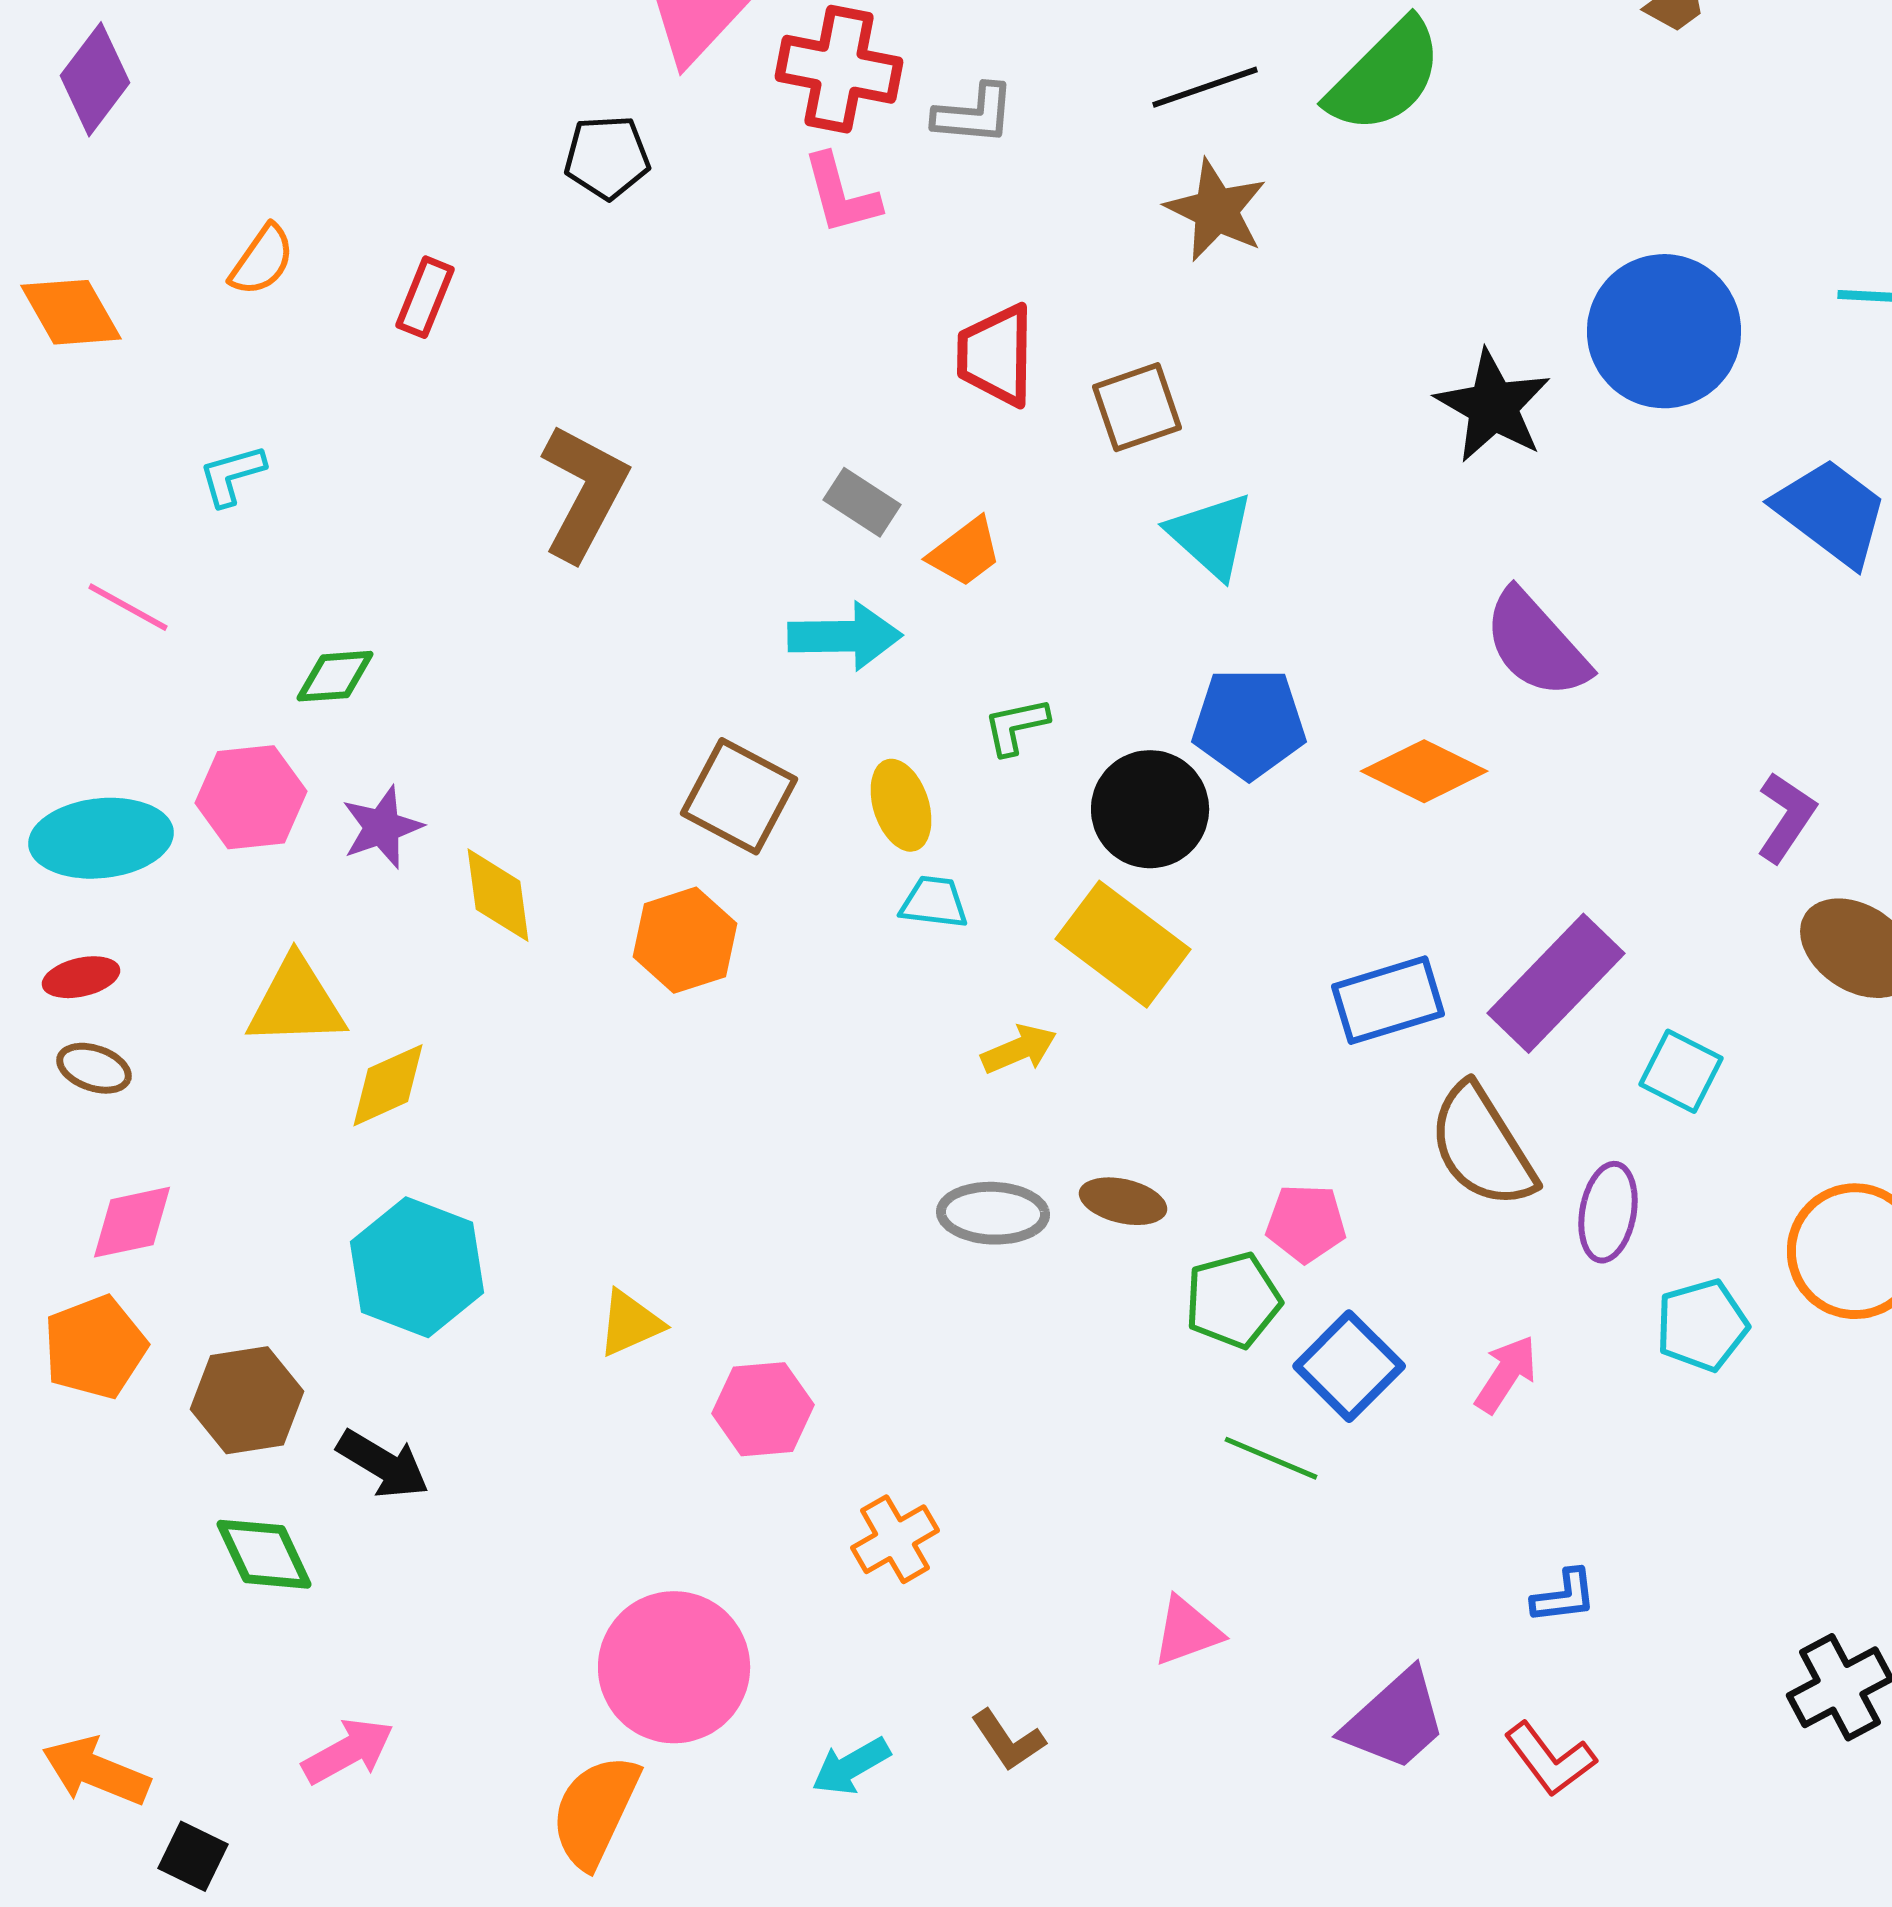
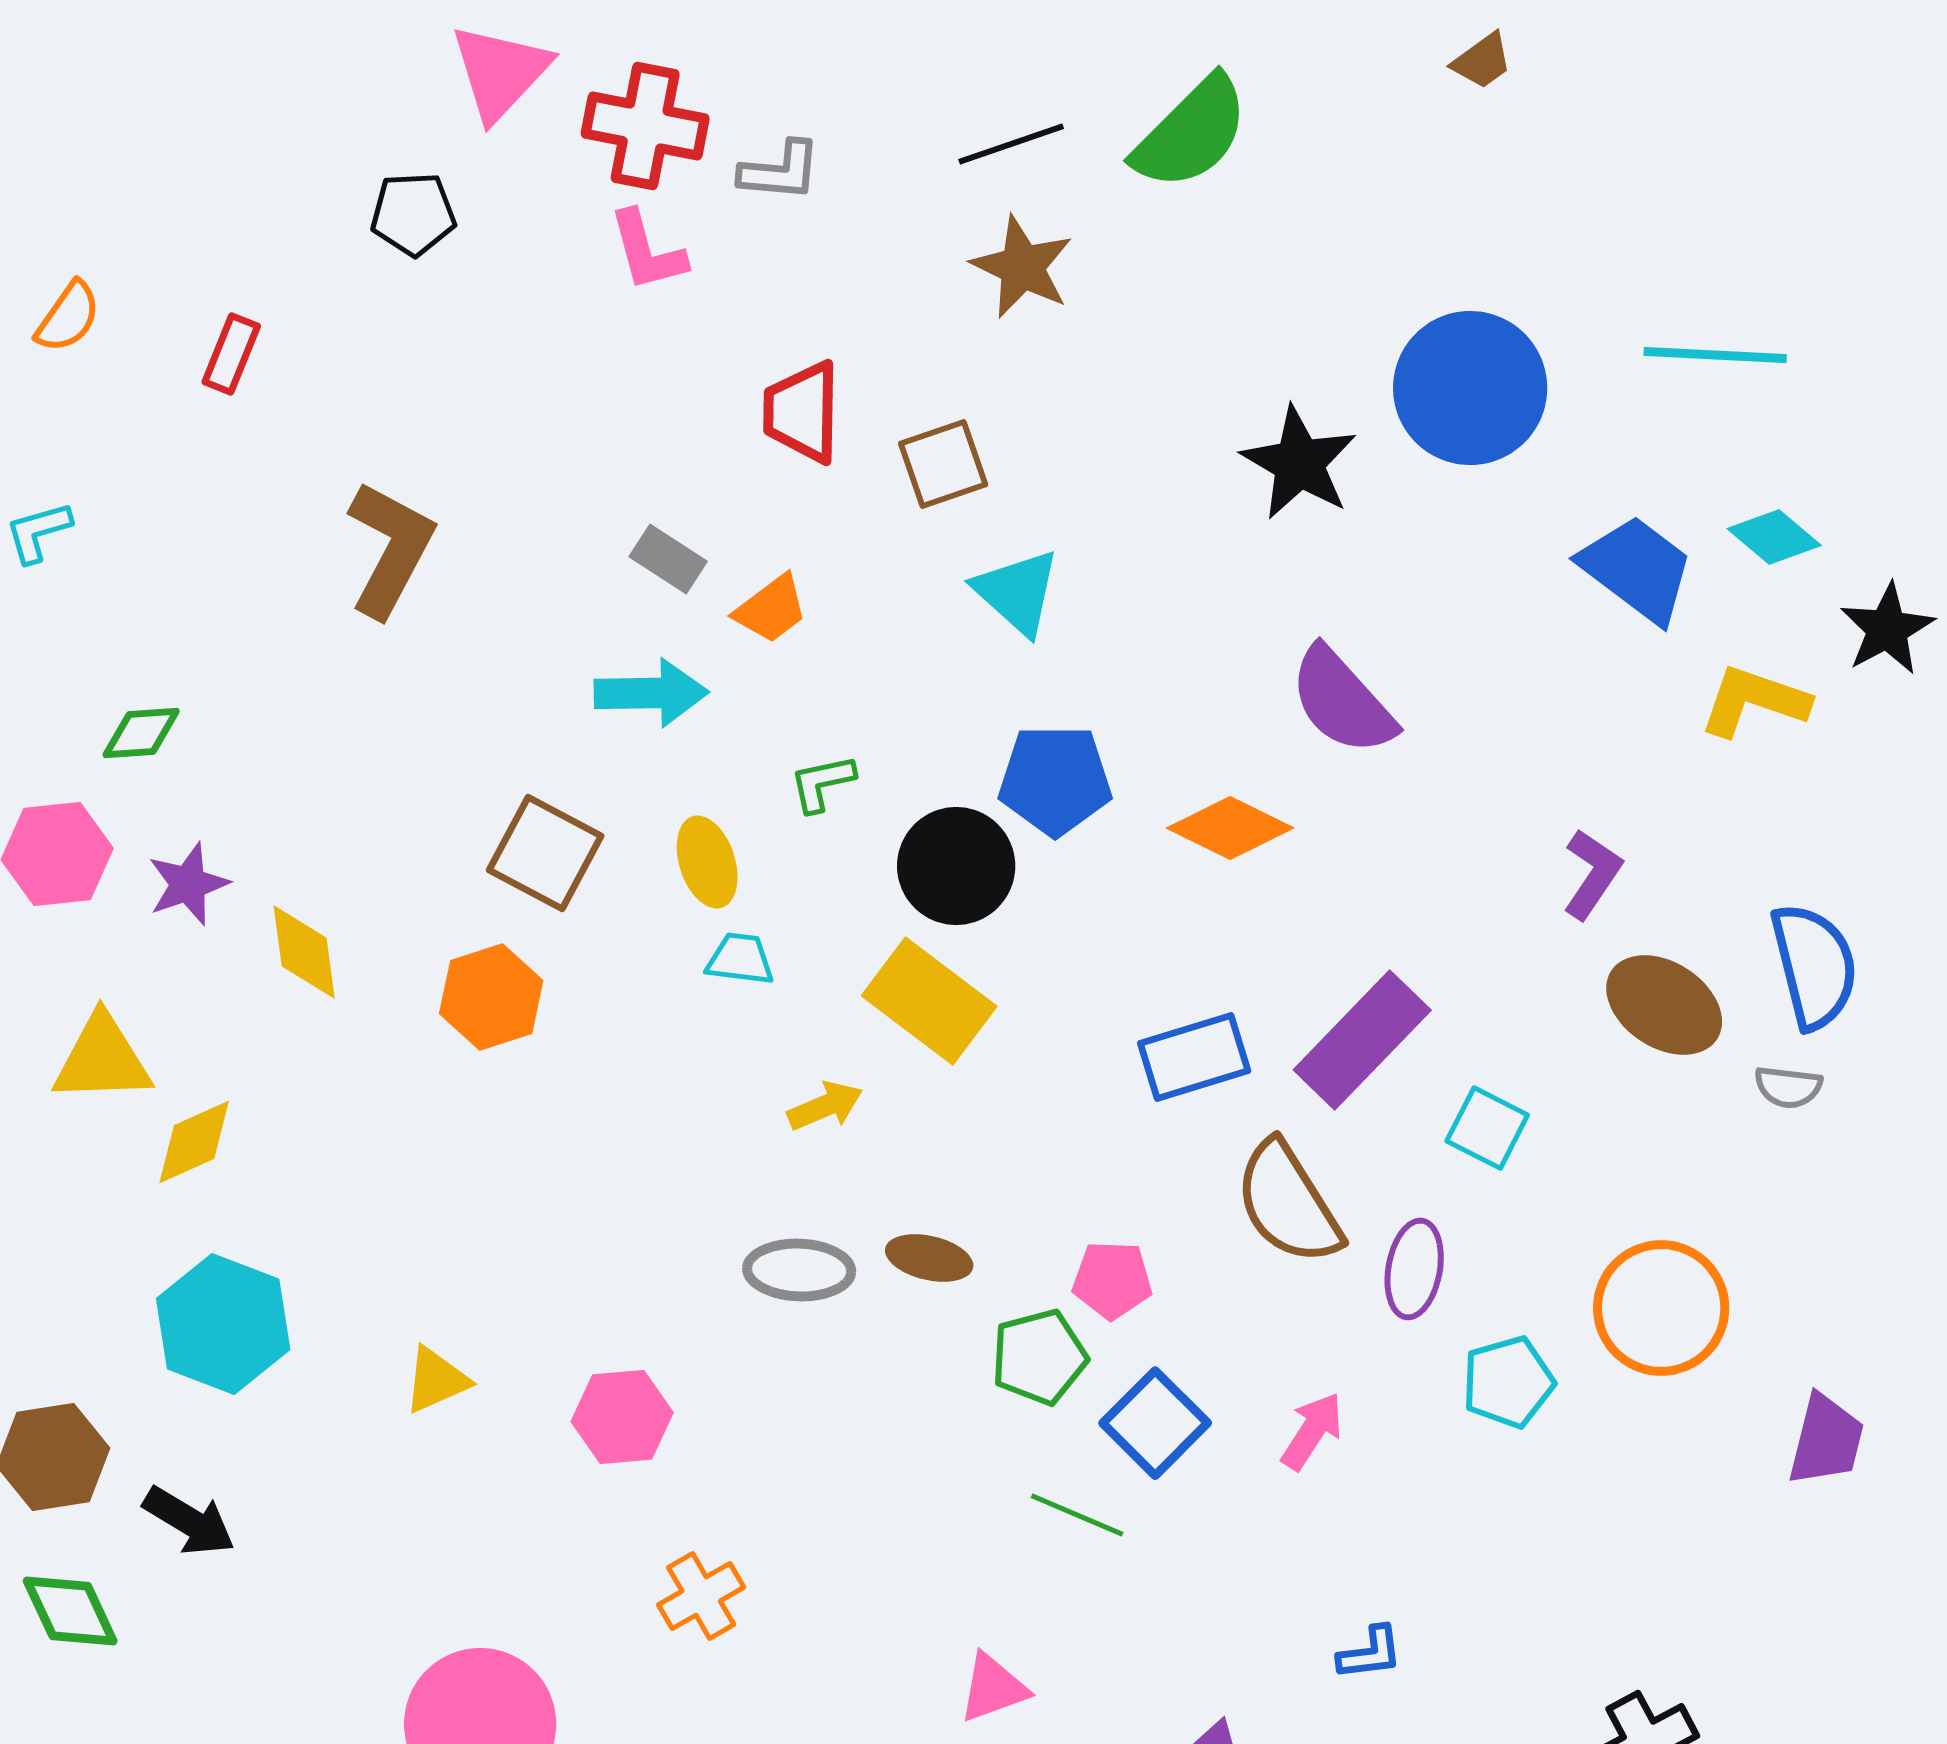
pink hexagon: (763, 1409) -> (622, 1417), moved

